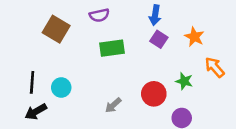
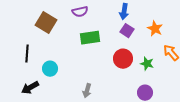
black line: (32, 82) -> (27, 54), moved
red circle: (154, 94) -> (123, 59), moved
gray arrow: (113, 105) -> (87, 91), moved, turned -32

